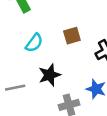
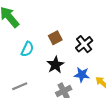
black star: (50, 75) -> (55, 65), moved

